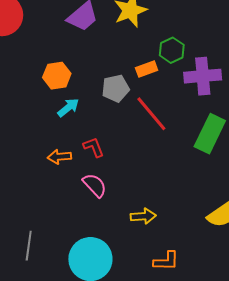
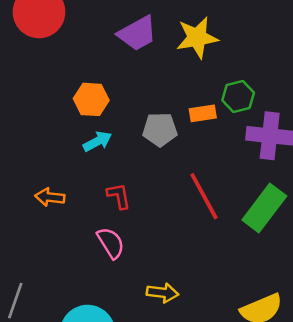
red line: (151, 114) -> (204, 196), moved
orange arrow: (59, 157) -> (50, 197), moved

